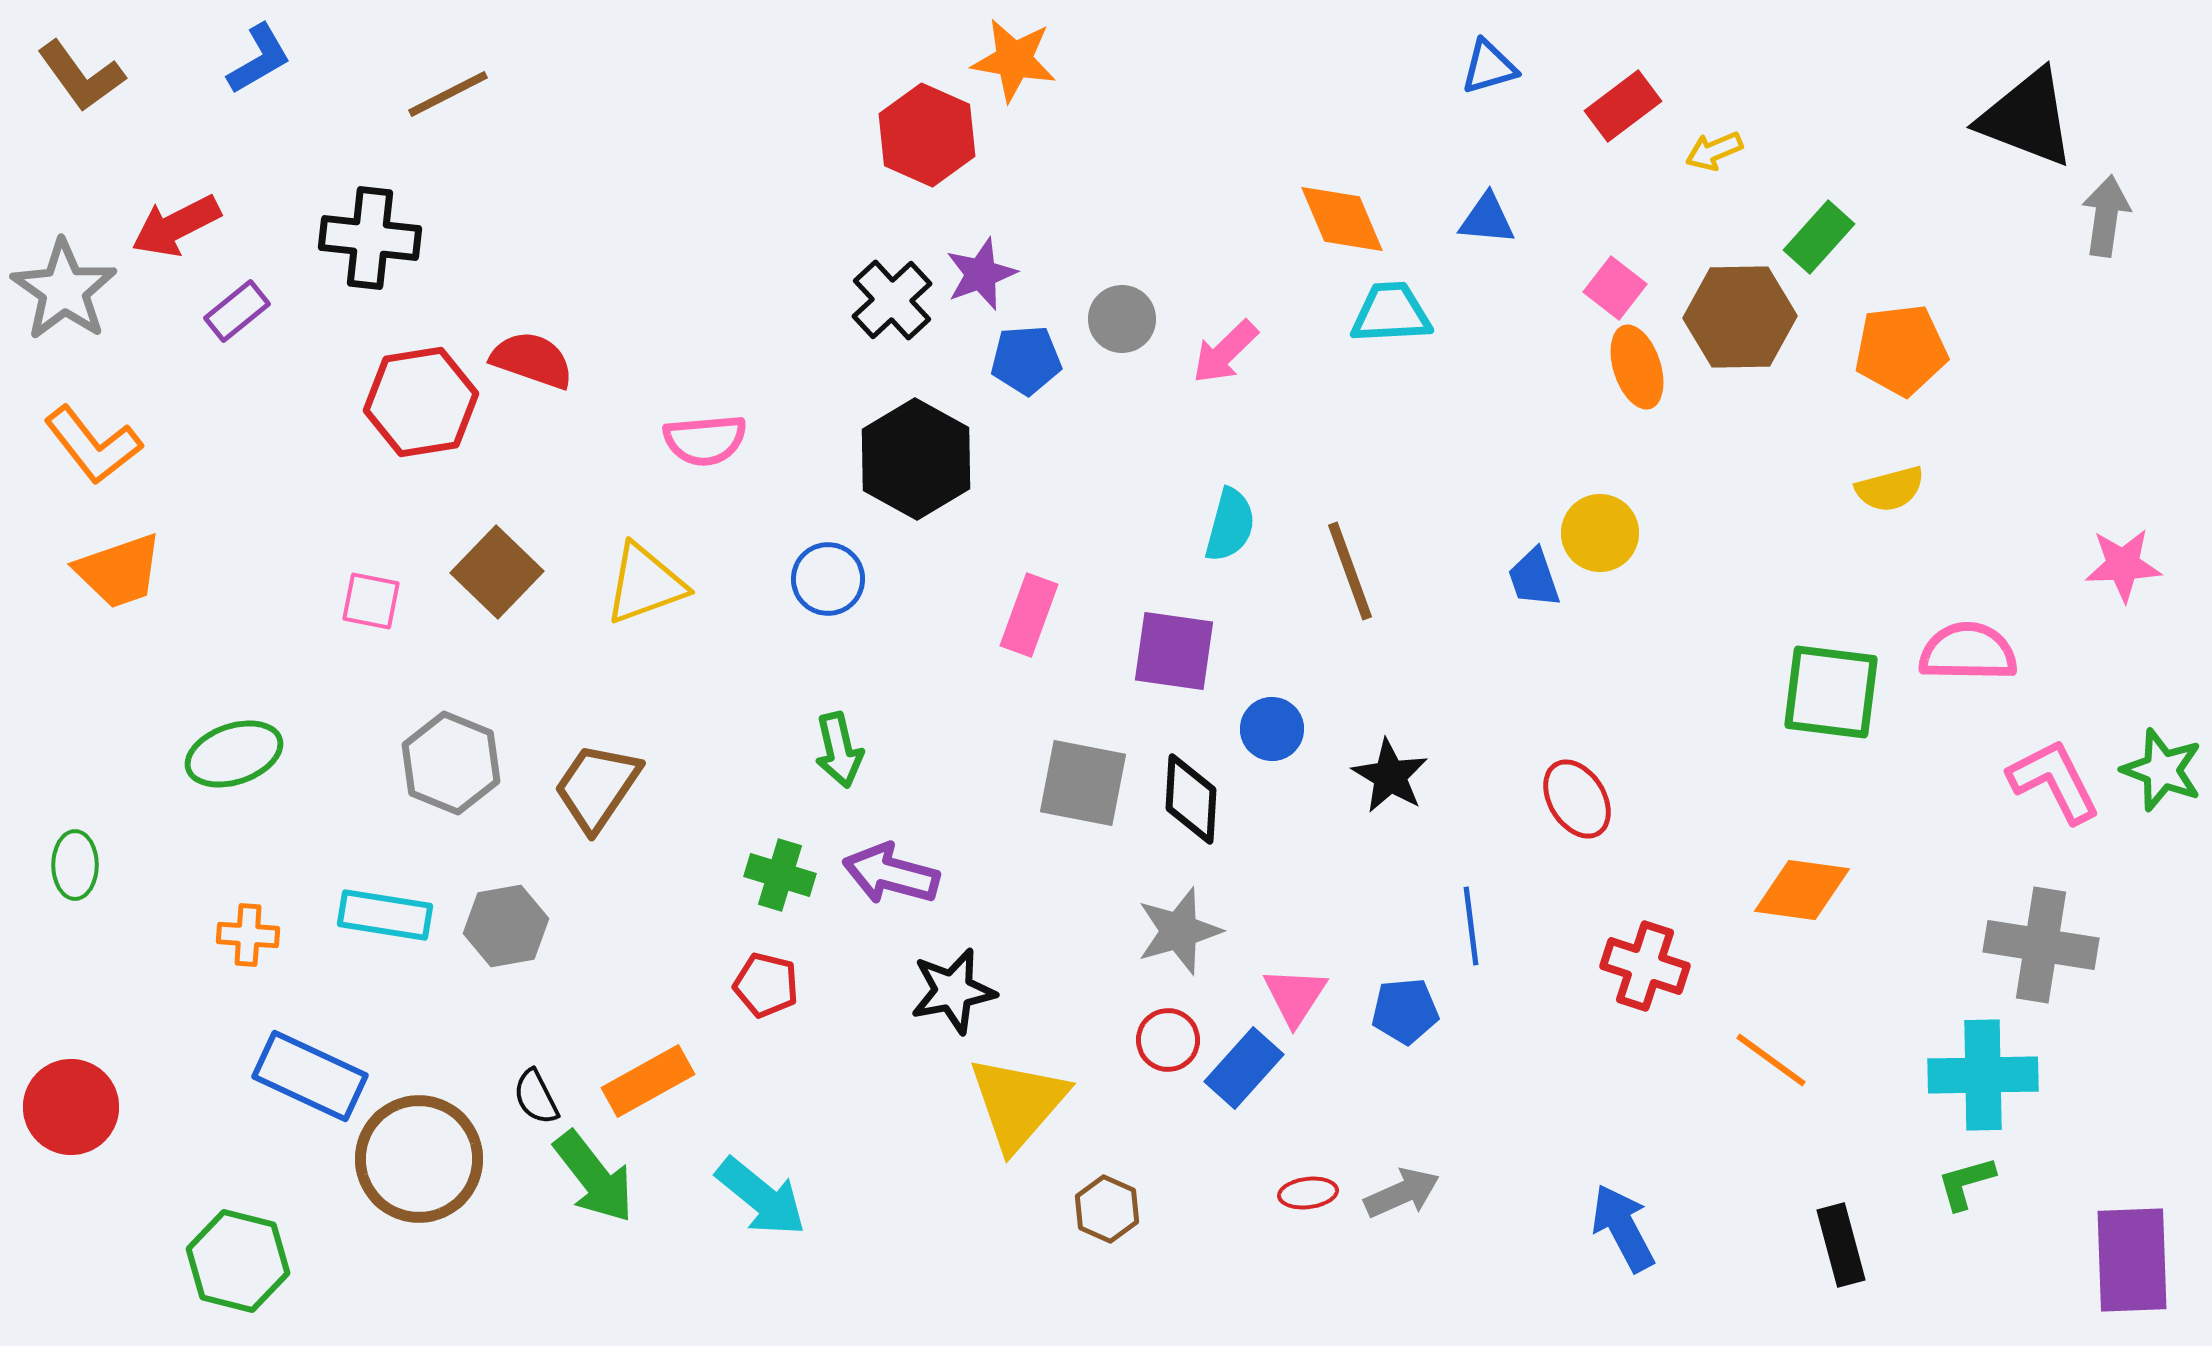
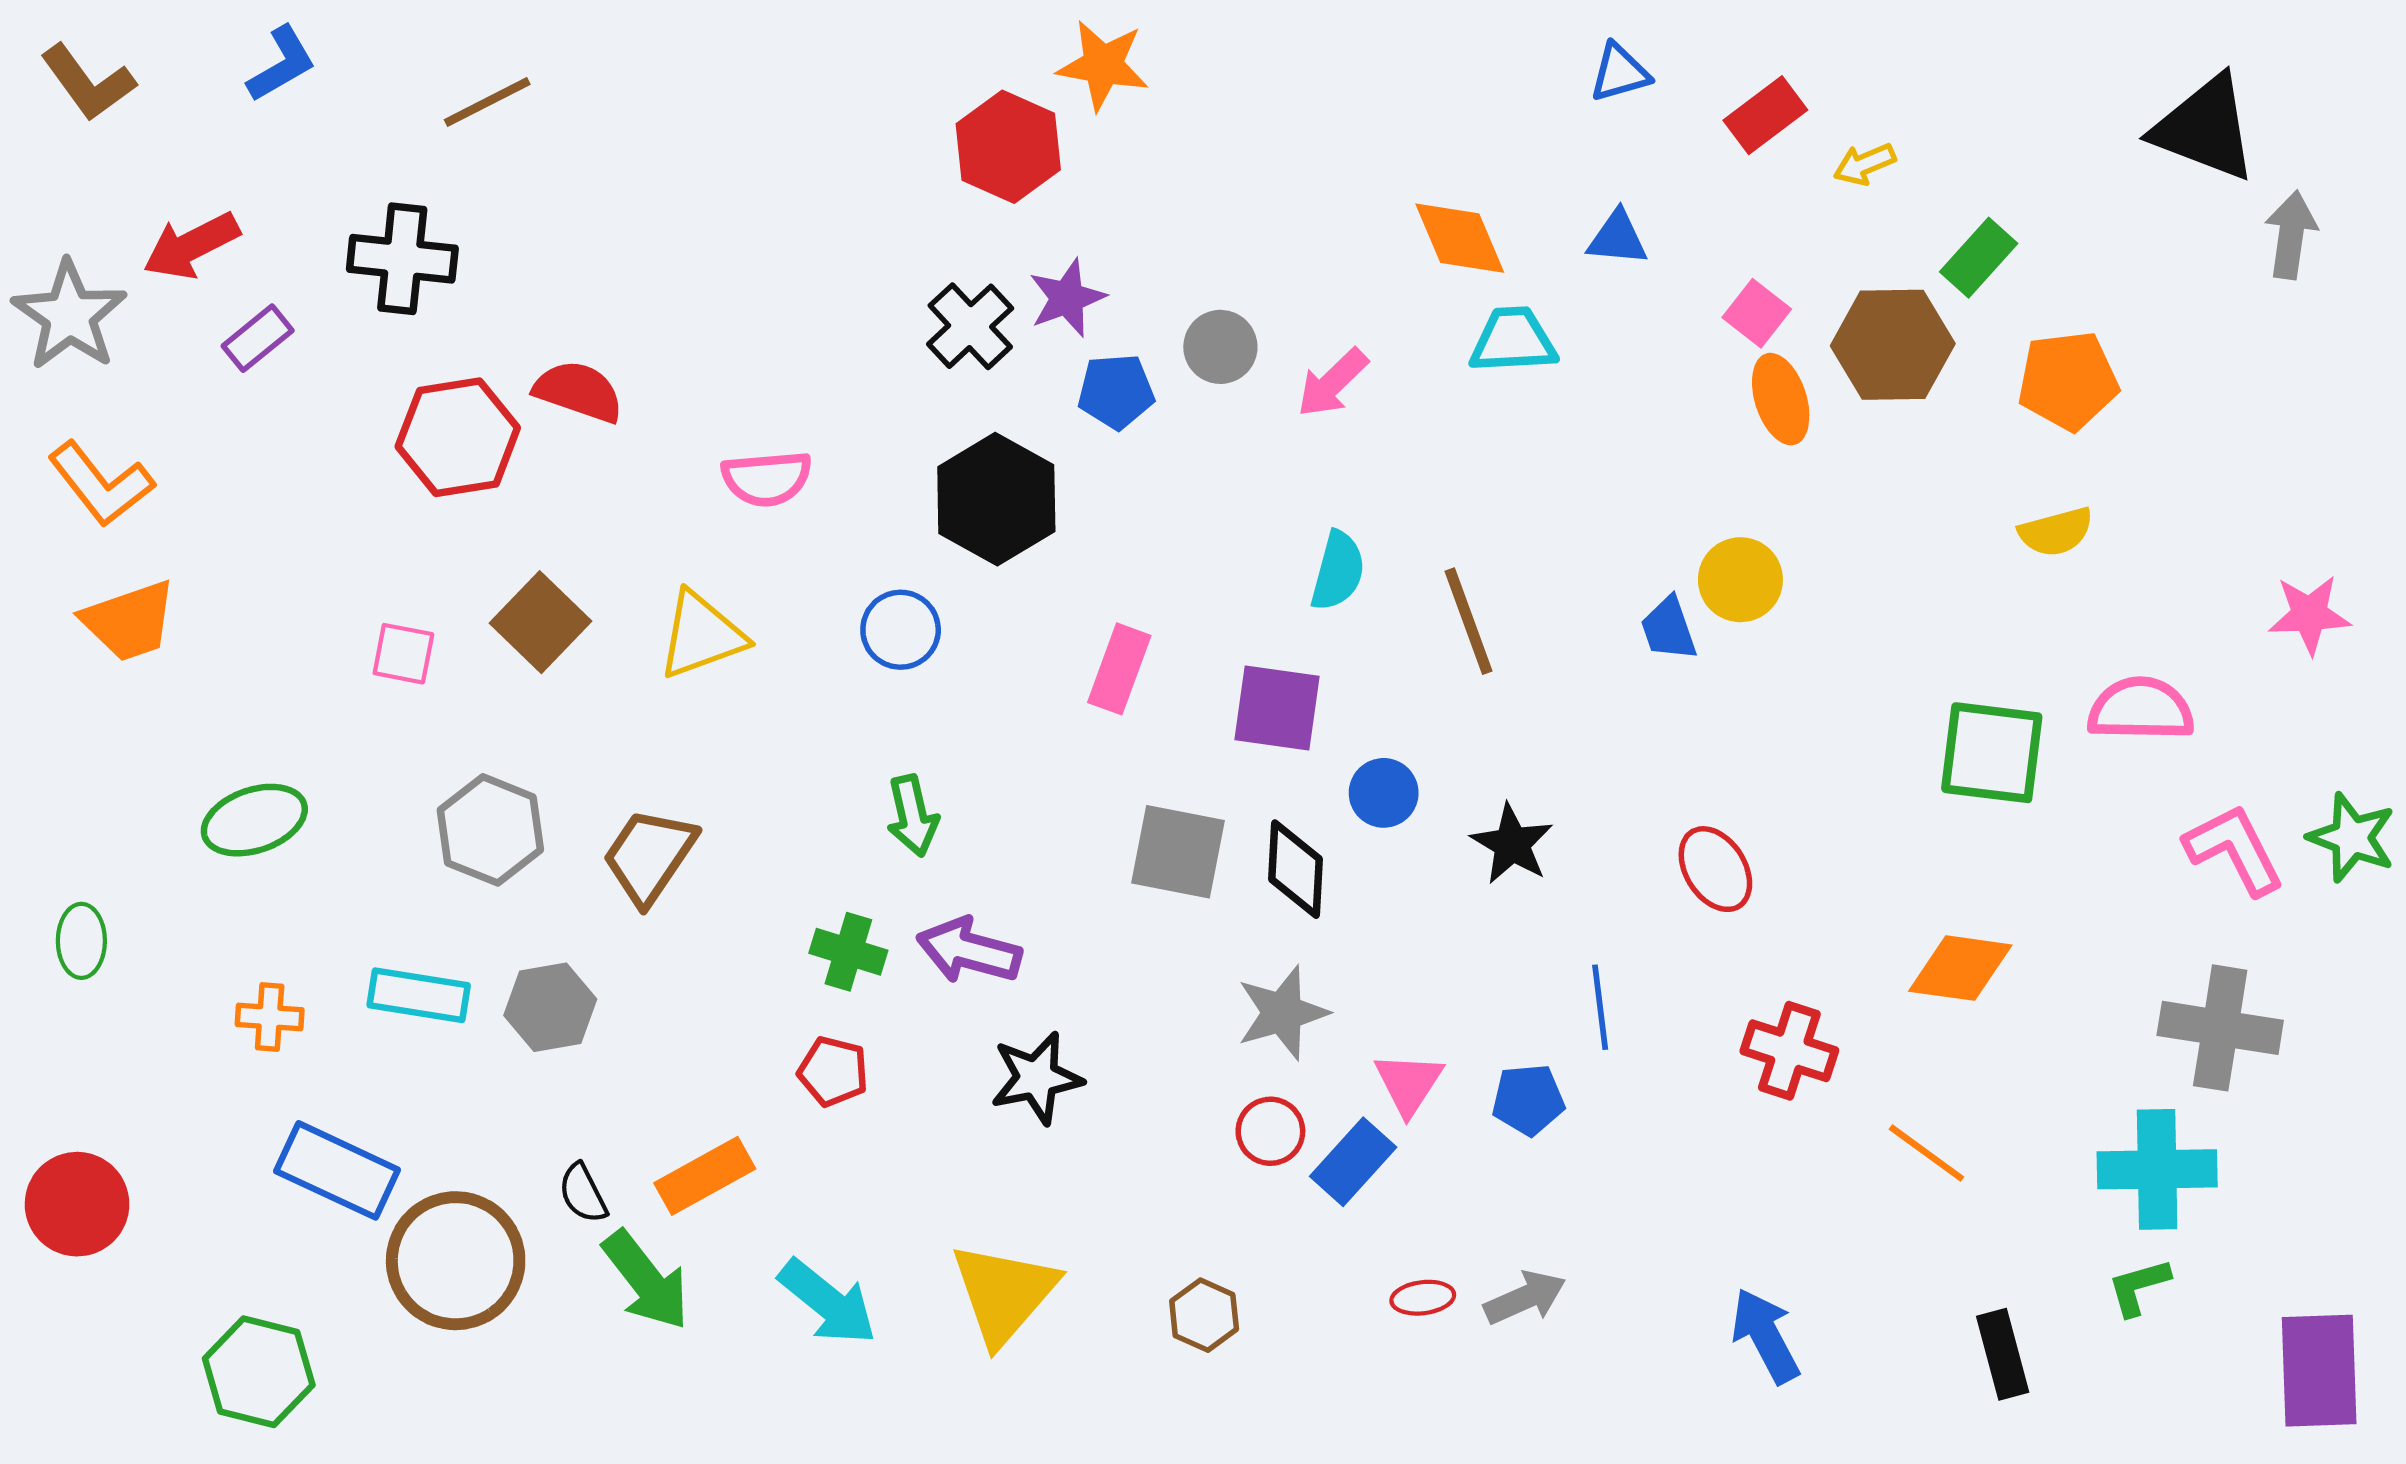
yellow triangle: (1018, 1103) -> (1004, 1293), moved

